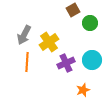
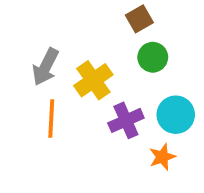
green circle: (90, 23) -> (153, 57), moved
orange star: (83, 90) -> (162, 157), moved

